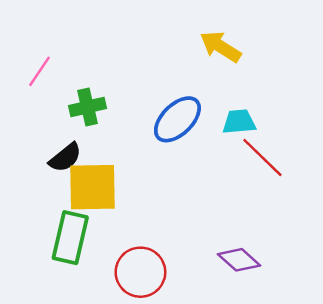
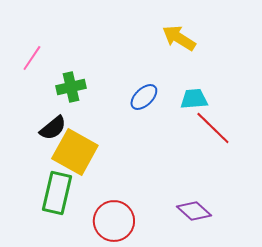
blue ellipse: (177, 119) -> (144, 97), size x0.7
yellow square: (92, 187) -> (75, 152), turned 30

